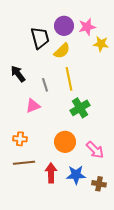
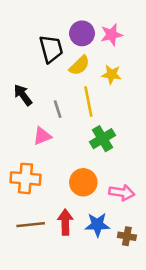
yellow star: (101, 44) -> (112, 74), moved
orange cross: (20, 139) -> (26, 178), size x1.6
pink arrow: (95, 150) -> (122, 193), turned -36
brown line: (24, 163) -> (31, 225), moved

